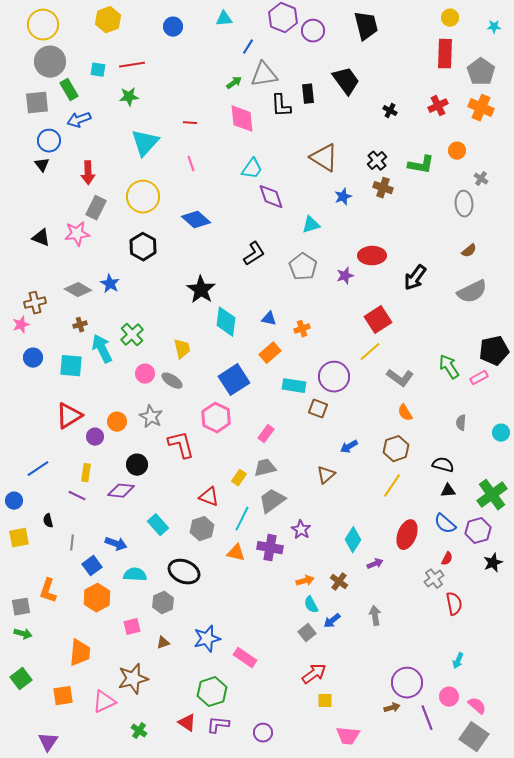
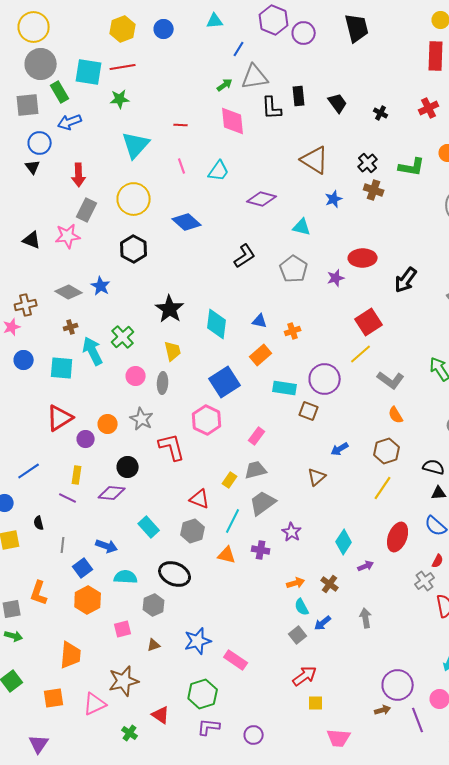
yellow hexagon: (108, 20) -> (123, 29), moved
cyan square: (98, 70) -> (89, 72), size x1.8
black trapezoid: (346, 81) -> (338, 103), moved, size x0.7
cyan trapezoid: (252, 169) -> (219, 171), moved
purple diamond: (271, 197) -> (262, 199), turned -56
cyan triangle: (311, 225) -> (302, 227), turned 30
black star: (201, 290) -> (170, 309), moved
gray ellipse: (172, 381) -> (163, 383), turned 60
purple cross: (270, 548) -> (261, 550), size x0.7
red triangle: (187, 723) -> (161, 715), moved

